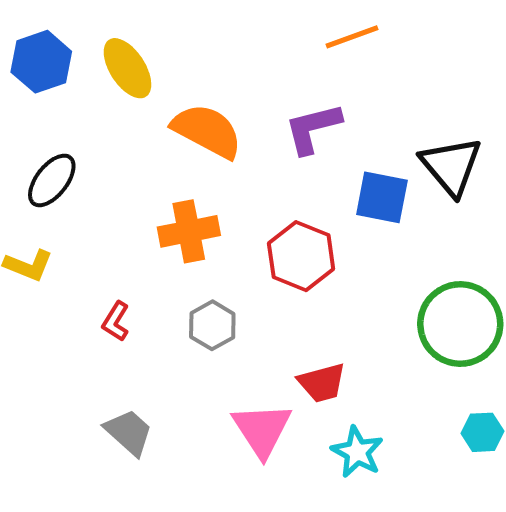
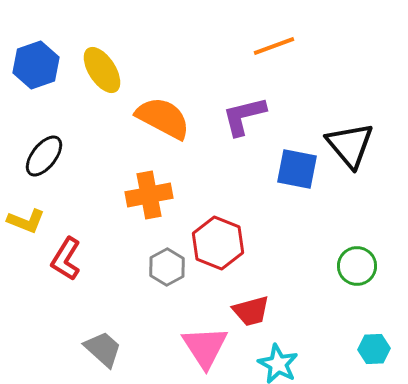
red hexagon: (301, 256) -> (218, 243), moved
red L-shape: (116, 321) -> (66, 259), moved, size x1.4
green circle: (460, 324) -> (357, 266), size x0.6

